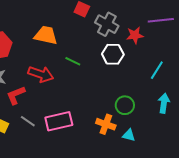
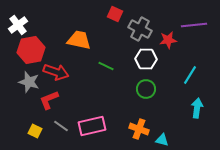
red arrow: (41, 74) -> (56, 72), moved
green circle: (125, 105) -> (146, 89), moved

